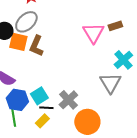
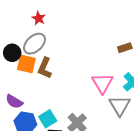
pink triangle: (93, 33) -> (103, 83), moved

